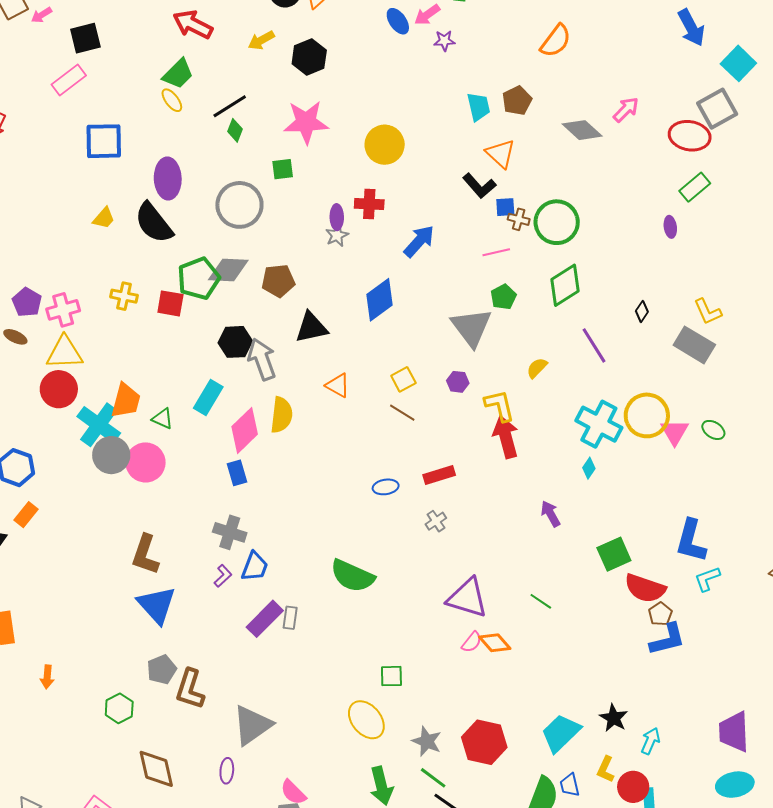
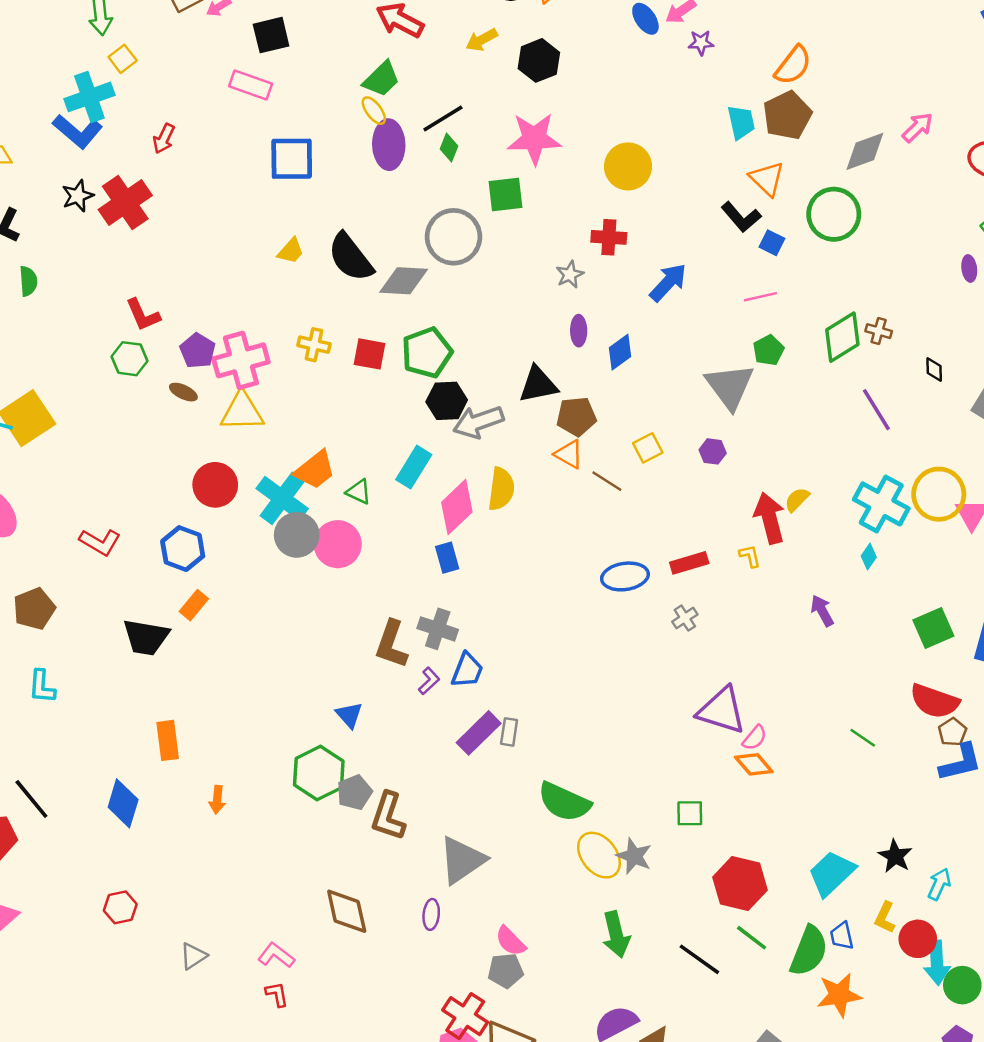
orange semicircle: (556, 41) -> (793, 65), moved
pink rectangle: (69, 80) -> (251, 85), turned 56
brown pentagon: (517, 101) -> (787, 115), size x1.4
gray diamond: (582, 130) -> (865, 151), turned -63
green square: (283, 169) -> (505, 195), size x1.4
purple ellipse: (168, 179) -> (389, 145), moved
blue square: (505, 207) -> (772, 243), turned 30
purple ellipse: (337, 217) -> (579, 331), moved
brown cross: (519, 219) -> (879, 331), moved
green circle: (557, 222) -> (834, 214), moved
gray diamond: (228, 270) -> (404, 281), moved
green pentagon: (199, 278) -> (427, 353), moved
brown pentagon: (278, 281) -> (576, 417), moved
blue diamond: (380, 300) -> (620, 352), size x0.7
pink cross: (63, 310) -> (241, 360), size x1.4
black diamond: (642, 311) -> (934, 369), turned -35
gray arrow: (262, 359) -> (478, 422), turned -90
yellow semicircle: (537, 368) -> (797, 500), moved
red circle: (59, 389) -> (215, 485), moved
orange trapezoid: (126, 401) -> (315, 470), turned 36
yellow L-shape: (500, 406) -> (750, 556), moved, size x0.6
brown line: (402, 413) -> (607, 481), moved
blue ellipse: (386, 487) -> (625, 576), size x1.5
green square: (614, 554) -> (933, 628), moved
brown L-shape: (145, 555) -> (391, 644), moved
green semicircle: (352, 576) -> (564, 802), moved
green line: (541, 601) -> (863, 738), moved
blue triangle: (157, 605) -> (349, 715), size x0.6
pink semicircle: (472, 642) -> (755, 738), moved
green square: (391, 676) -> (690, 813), moved
green hexagon: (119, 708) -> (319, 773), moved, size x1.5
gray star: (427, 741) -> (634, 856), moved
green line: (433, 778) -> (752, 938), moved

